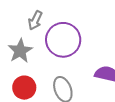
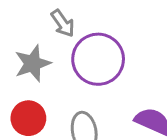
gray arrow: (35, 20) -> (63, 23), turned -72

